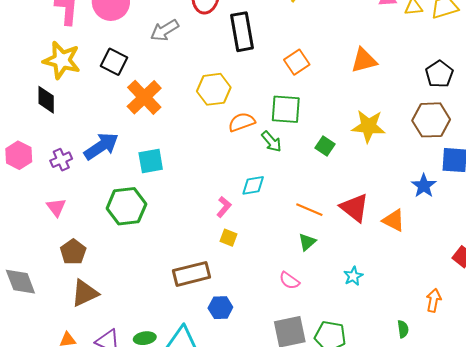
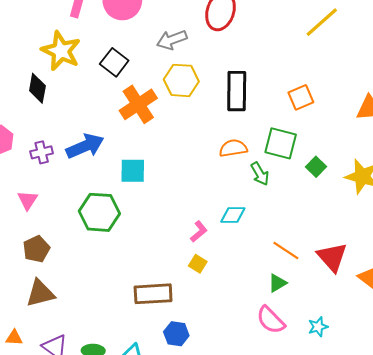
black rectangle: (242, 32) -> (237, 91), moved
yellow hexagon: (214, 89) -> (181, 80), moved
green square: (325, 146) -> (316, 167), moved
pink semicircle: (289, 281) -> (271, 320), moved, size x1.4

